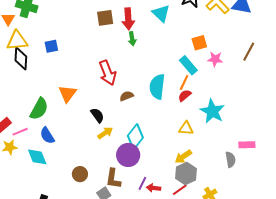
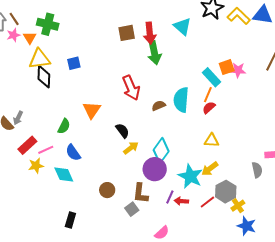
green arrow: (132, 39) -> (154, 53), size x1.6
orange square: (199, 43) -> (227, 67), moved
brown semicircle: (127, 96) -> (159, 106), moved
green semicircle: (39, 109) -> (64, 126), size x0.7
cyan star: (212, 111) -> (190, 176), moved
gray hexagon: (186, 173) -> (226, 192), moved

